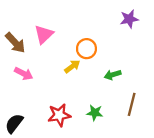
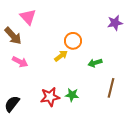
purple star: (129, 19) -> (115, 23), moved
pink triangle: (44, 34) -> (28, 17), moved, turned -30
green star: (95, 113) -> (72, 95), moved

